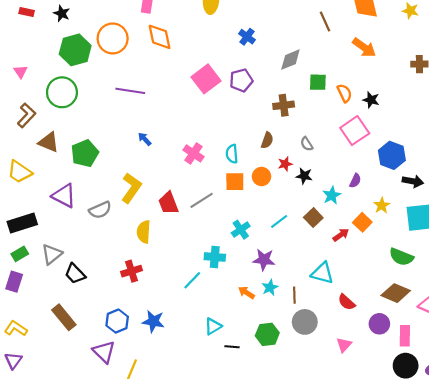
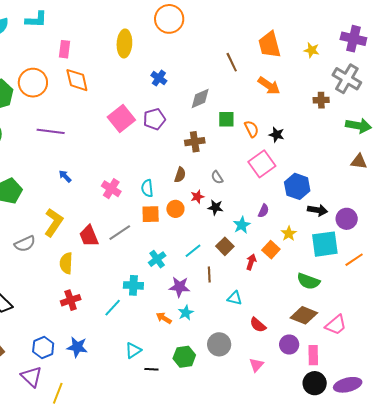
red arrow: (341, 235) -> (251, 262), turned -35
red cross: (131, 271) -> (71, 300), moved
cyan triangle: (322, 273) -> (235, 298), size x0.7
brown line: (294, 295) -> (209, 274), moved

